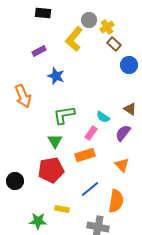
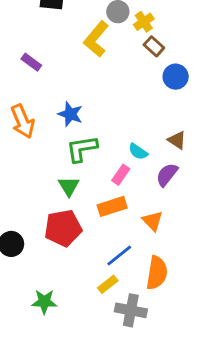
purple rectangle: (39, 51) -> (31, 62), moved, turned 64
blue star: (56, 76) -> (70, 114), moved
orange triangle: (122, 165) -> (152, 221), moved
yellow rectangle: (62, 209) -> (108, 284), moved, turned -48

